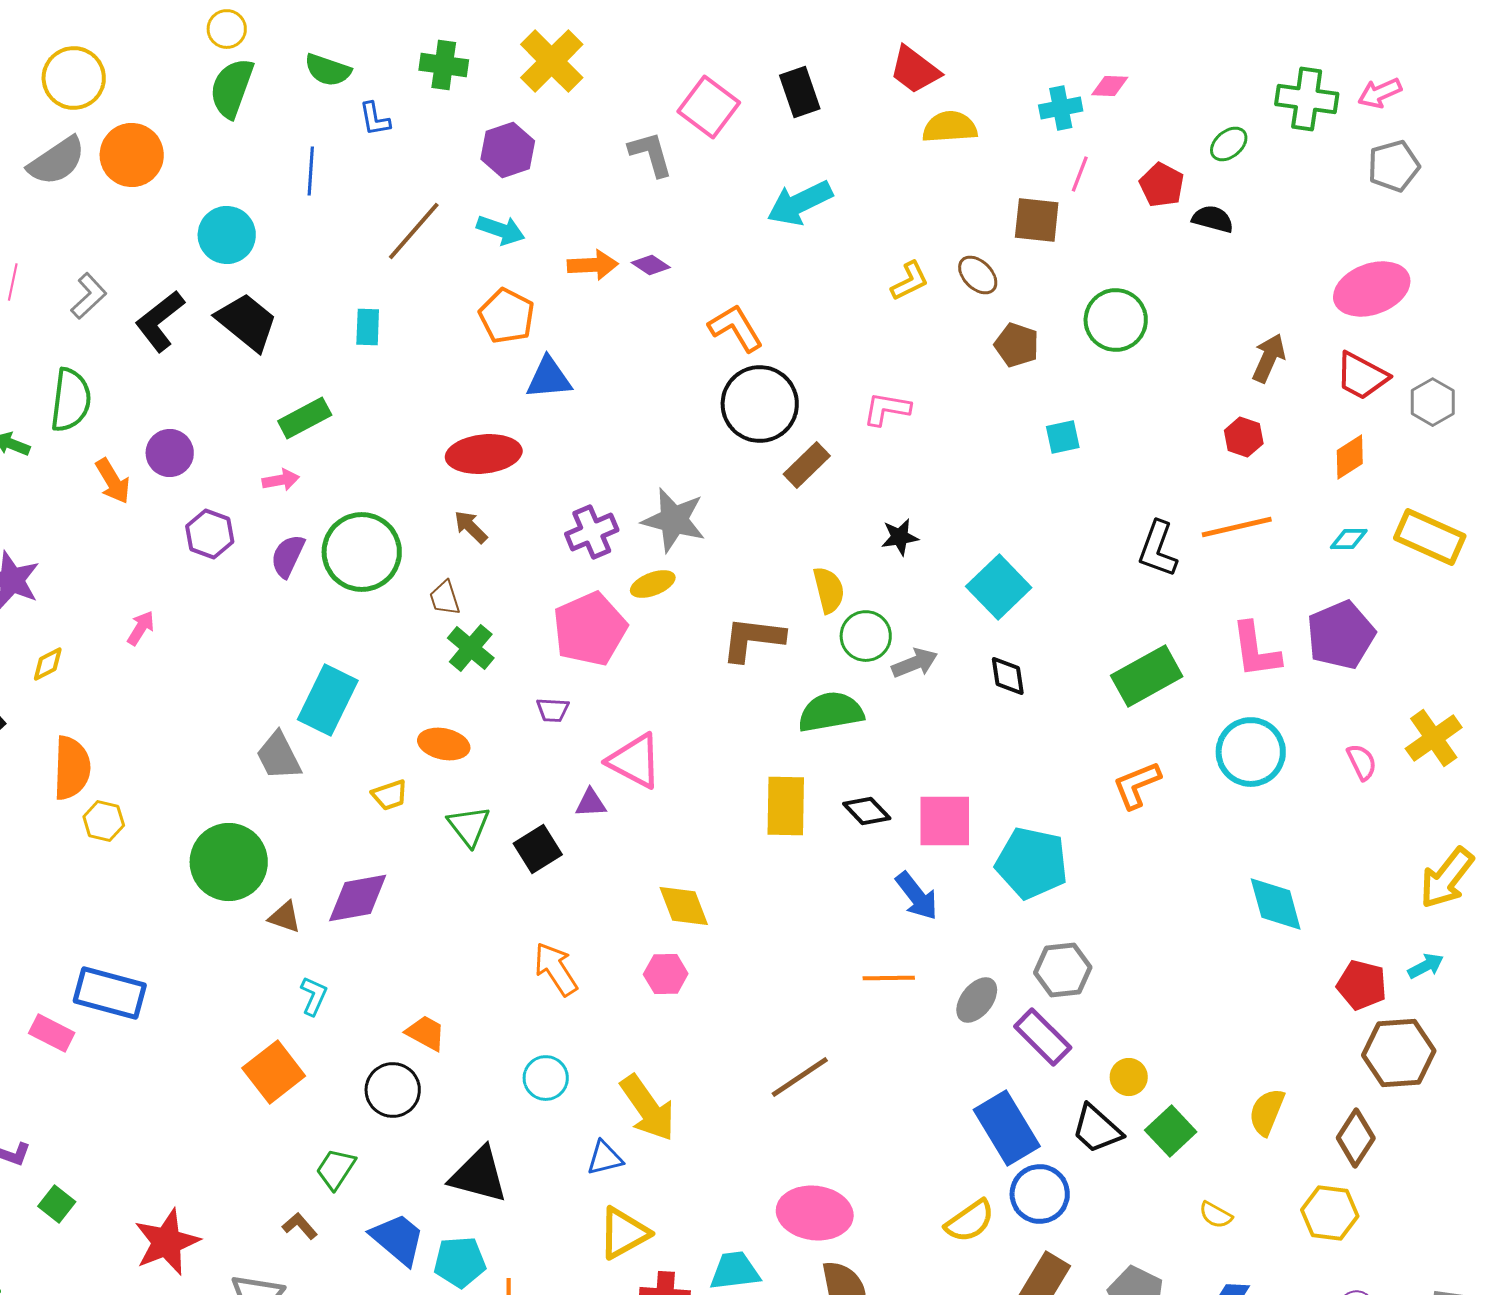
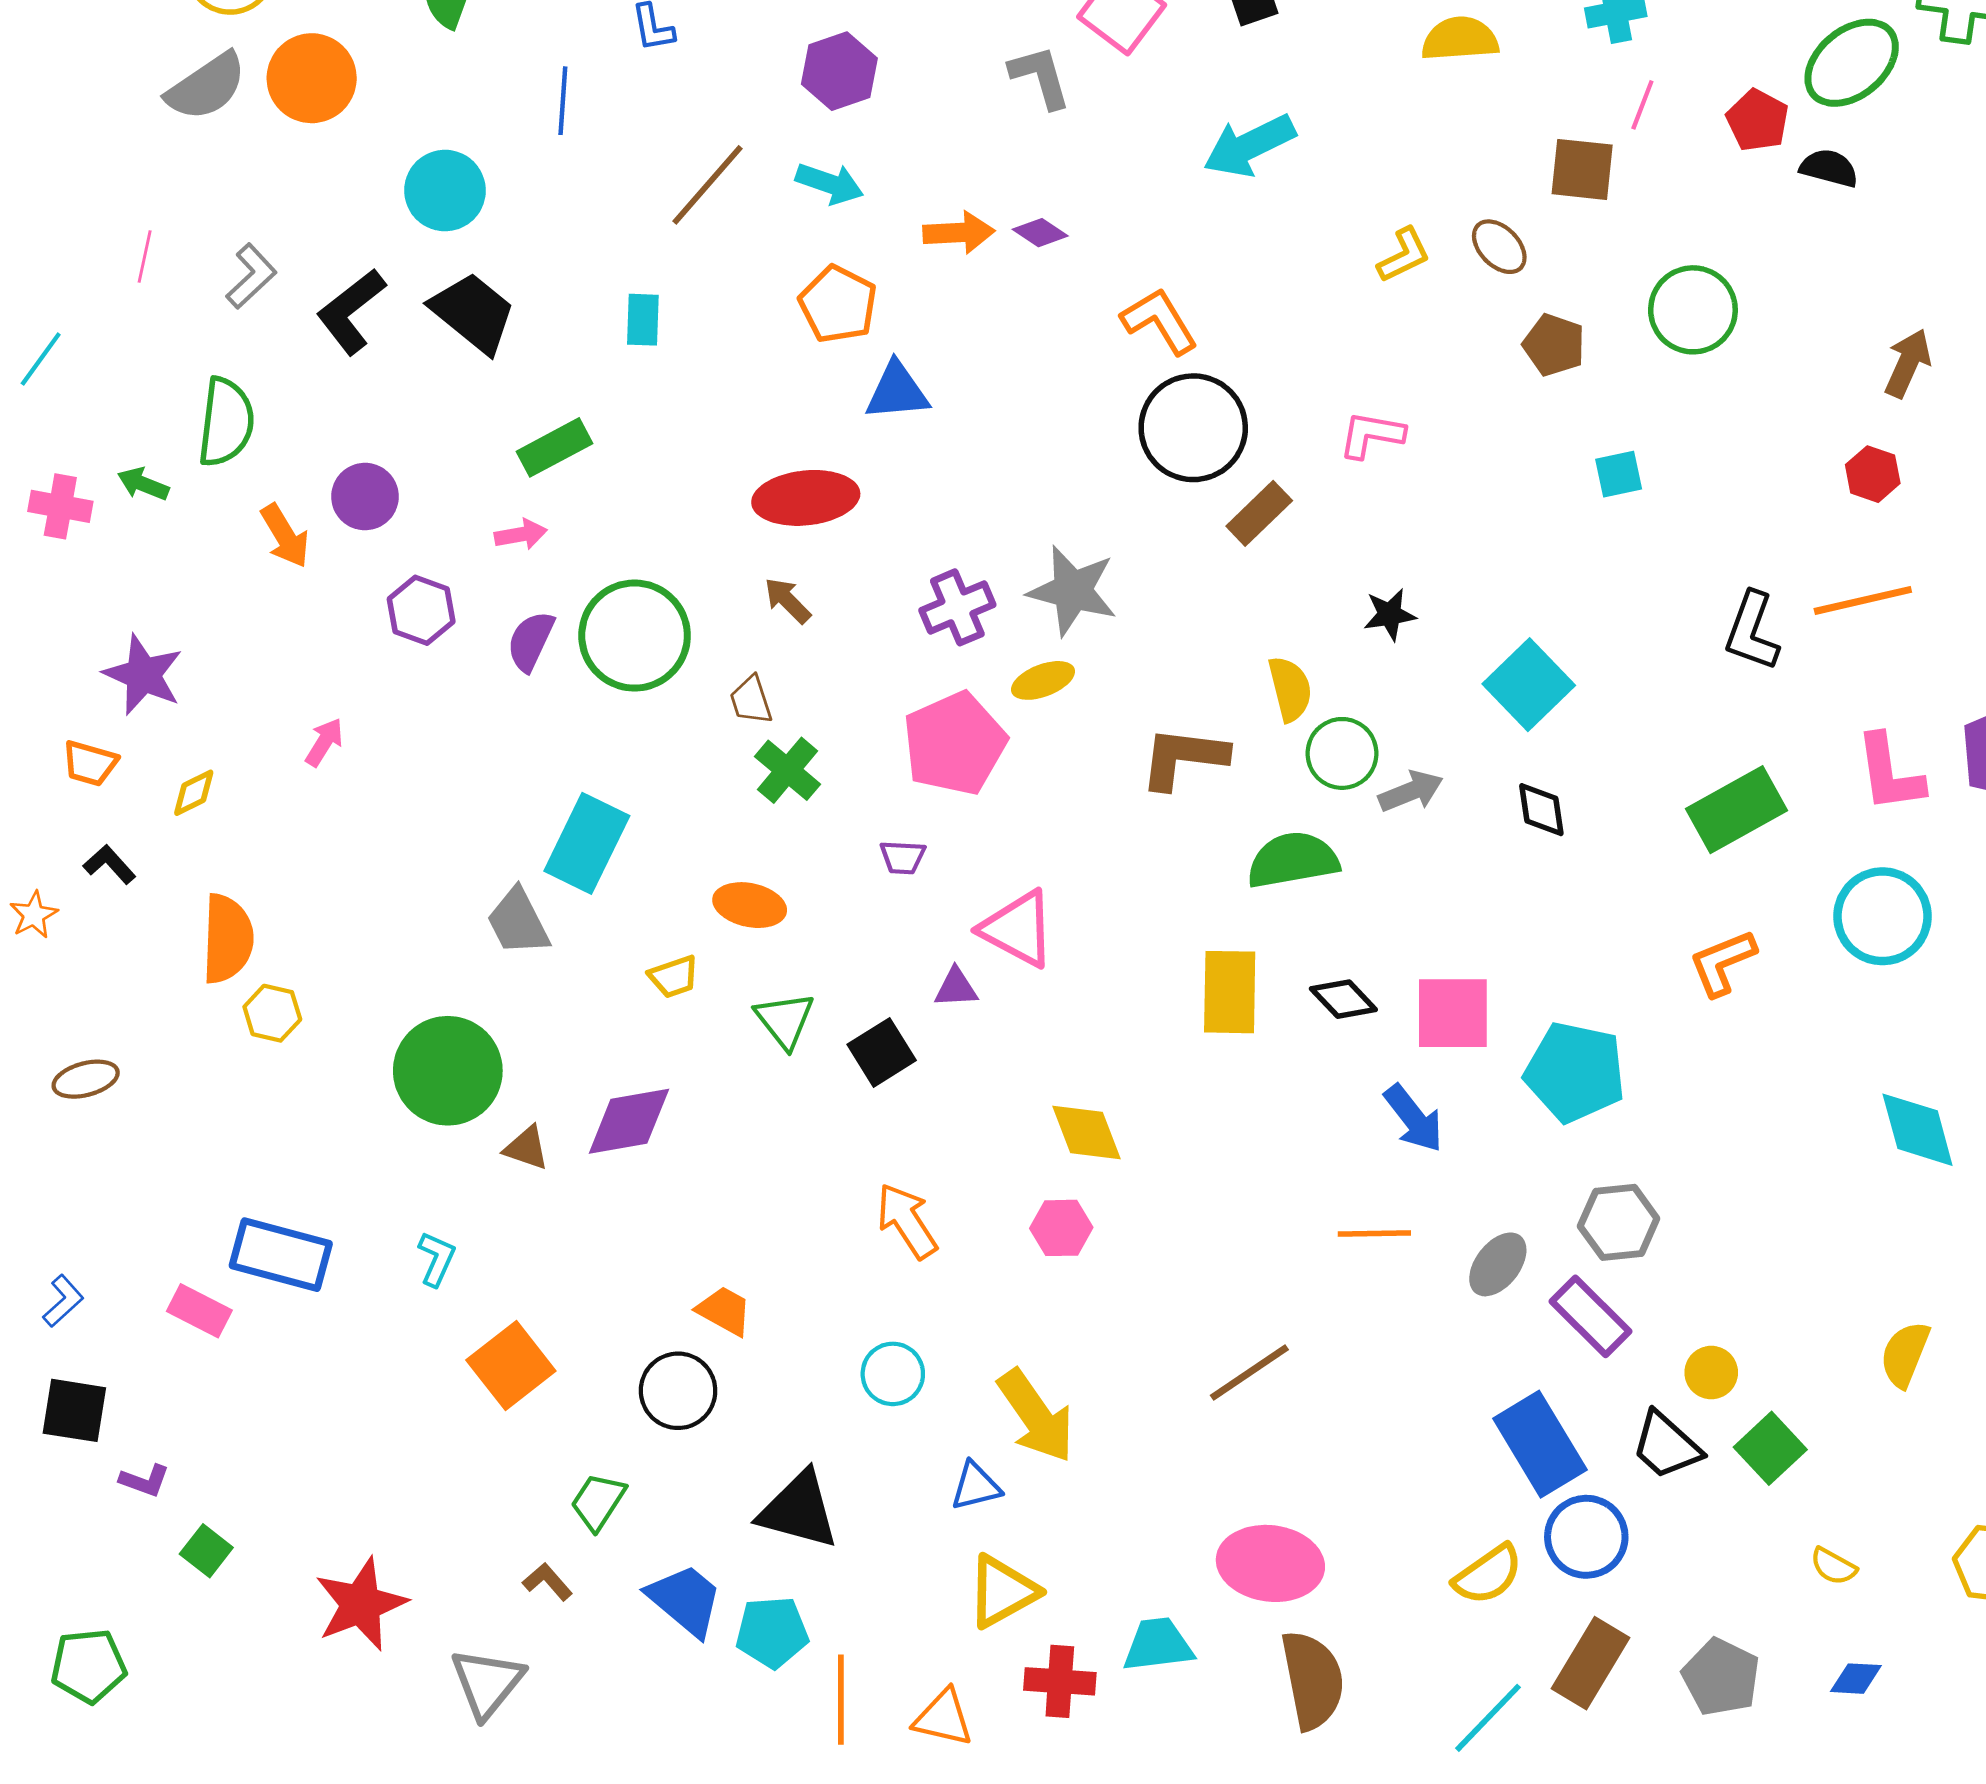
green ellipse: (1229, 144) -> (1852, 63), size x1.8
cyan L-shape: (314, 996) -> (437, 1259), moved
yellow semicircle: (1267, 1112) -> (1905, 1354), moved

